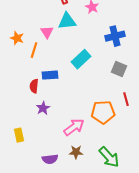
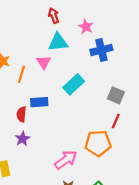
pink triangle: (47, 32) -> (44, 62), moved
blue cross: (115, 36) -> (101, 50), moved
red line: (126, 99) -> (116, 121), moved, turned 40
purple star: (43, 108) -> (23, 139), moved

